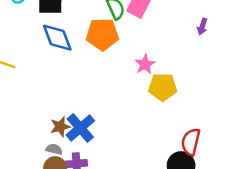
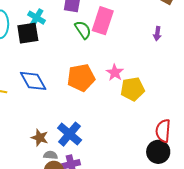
orange pentagon: (102, 34) -> (81, 78), moved
blue diamond: (57, 38) -> (33, 81), moved
brown star: (60, 127) -> (40, 138), moved, turned -30

